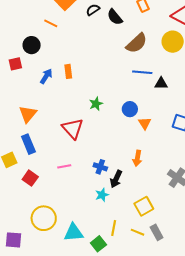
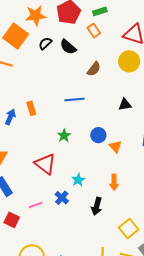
brown semicircle: (137, 43) -> (94, 69), size x0.7
blue line: (142, 72) -> (74, 99), moved
pink line: (64, 166) -> (36, 205), moved
blue cross: (100, 167) -> (62, 198), moved, turned 32
cyan star: (102, 195) -> (78, 180), moved

